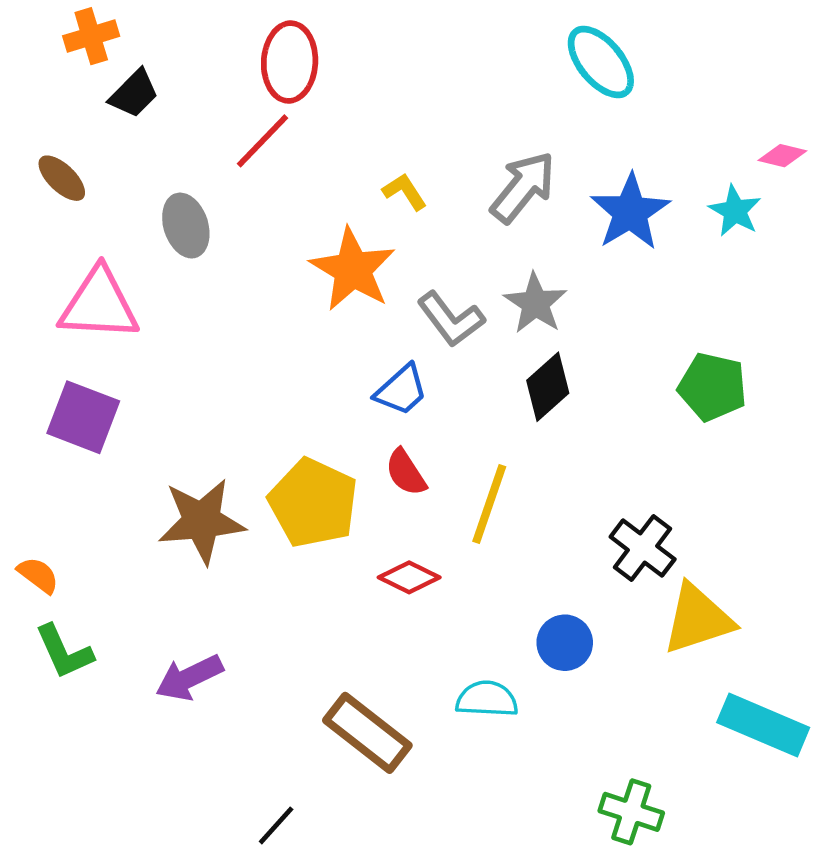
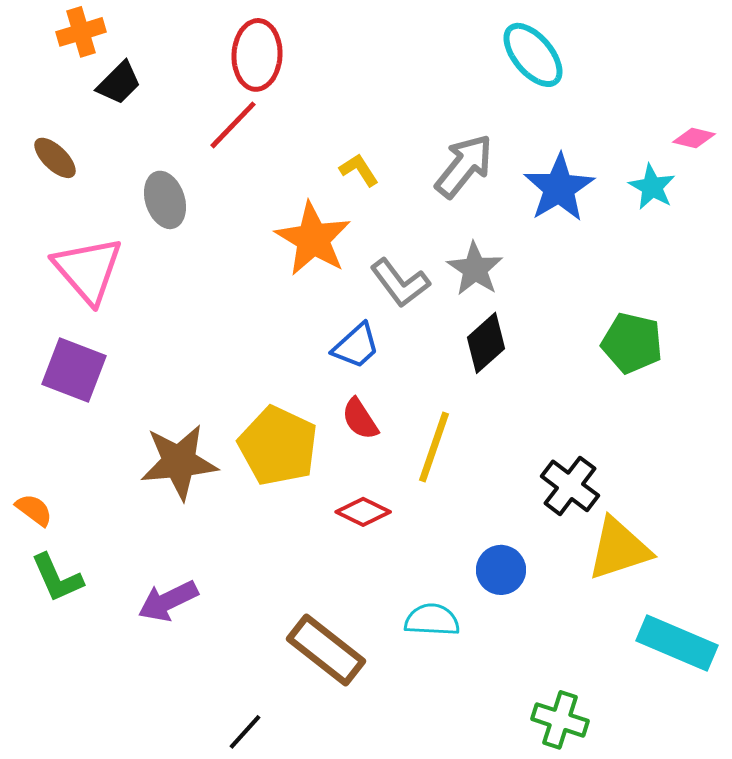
pink triangle: (99, 304) -> (88, 270), turned 46

